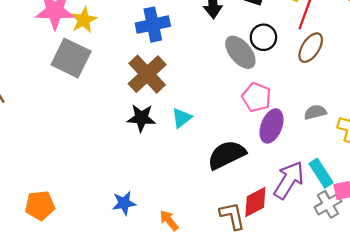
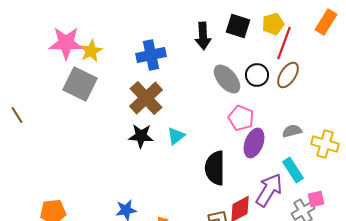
black circle: (263, 37) -> (257, 75), moved
black semicircle: (227, 155) -> (215, 168), turned -64
cyan rectangle: (321, 173) -> (293, 170), moved

